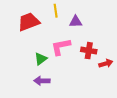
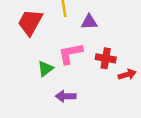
red trapezoid: (29, 22) -> (30, 22), turned -40
purple arrow: (42, 81) -> (66, 96), moved

